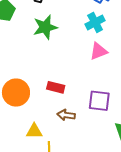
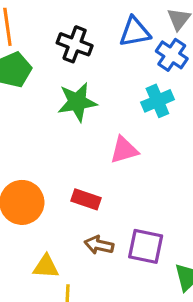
pink triangle: (99, 51) -> (124, 150), moved
purple square: (99, 101) -> (146, 246), moved

